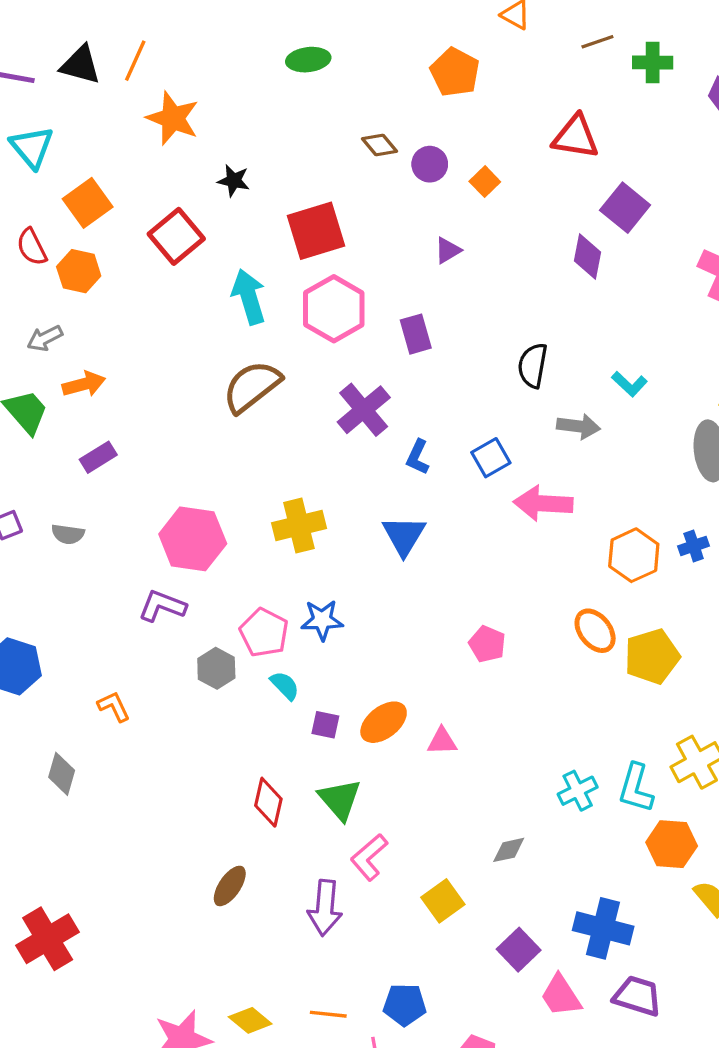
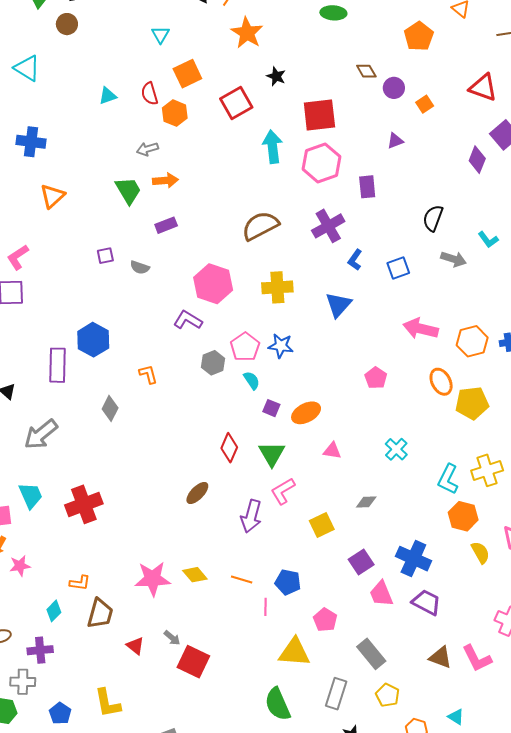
cyan triangle: (32, 147) -> (160, 35), size x0.7
brown semicircle: (252, 387) -> (260, 226), moved
pink arrow: (543, 503) -> (421, 329), moved
pink triangle: (442, 741) -> (332, 451), moved
cyan cross: (578, 791) -> (396, 449), moved, turned -30

